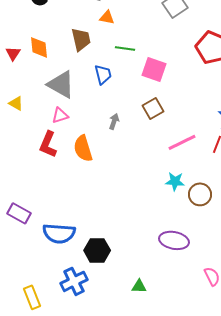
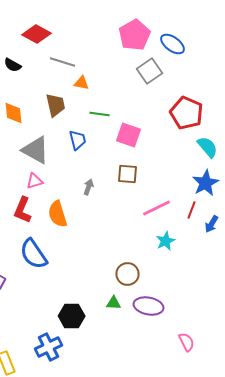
brown square: (153, 108) -> (128, 174), turned 35
cyan star: (175, 181) -> (166, 241), moved, turned -30
brown circle: (200, 194) -> (128, 274), moved
blue semicircle: (59, 233) -> (34, 254), moved, turned 52
green triangle: (139, 286) -> (114, 303), moved

